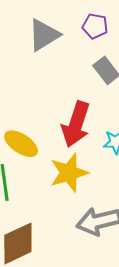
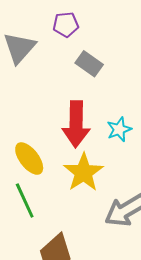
yellow ellipse: (21, 144) -> (29, 159), turned 36

